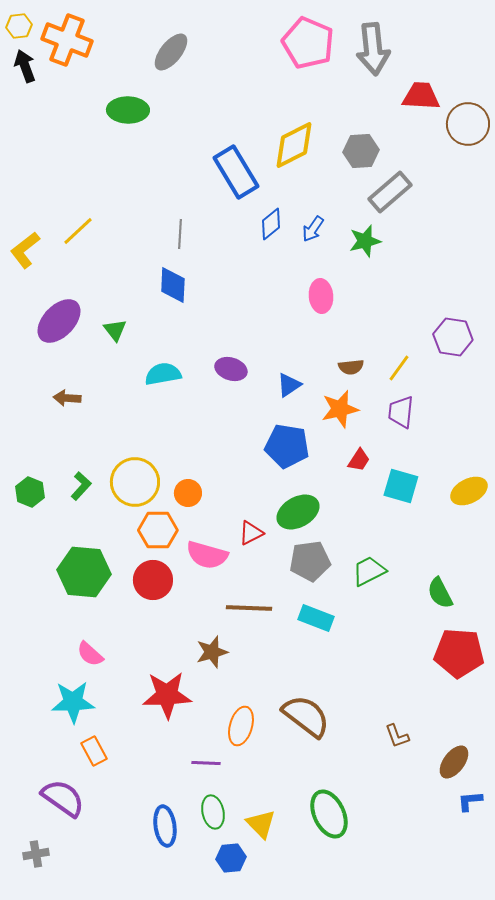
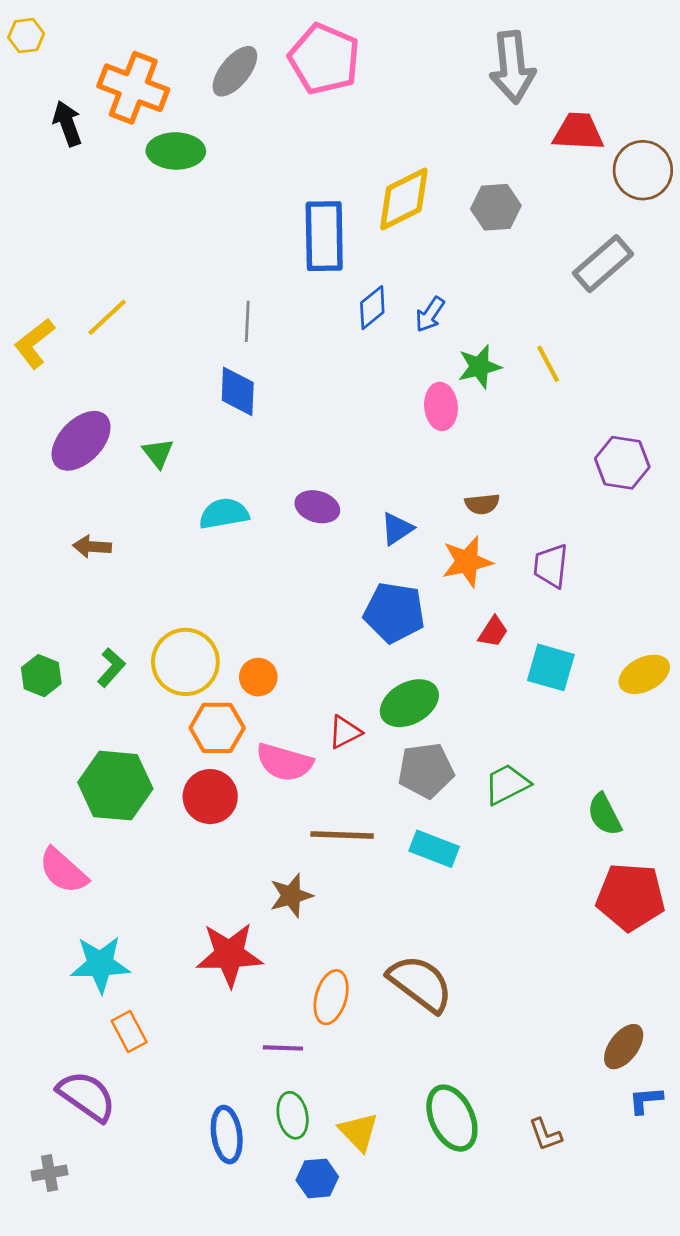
orange cross: (67, 40) -> (133, 88), moved
pink pentagon: (308, 43) -> (324, 59), moved
black arrow: (25, 66) -> (67, 123), moved
blue rectangle: (236, 172) -> (324, 236), turned 30
gray rectangle: (390, 192) -> (603, 264), moved
green star: (365, 241) -> (479, 367), moved
yellow line: (399, 368) -> (548, 364), moved, turned -64
pink semicircle: (90, 654) -> (63, 871), moved, size x1.4
brown L-shape: (397, 736) -> (545, 1135), moved

